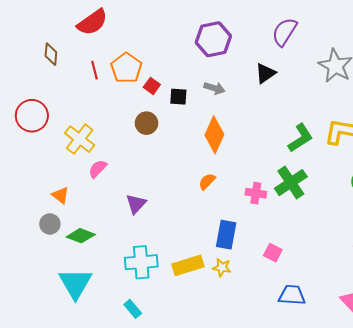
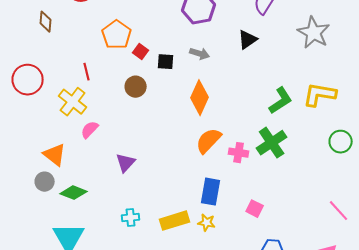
red line: (94, 70) -> (87, 72), moved
orange semicircle: (207, 182) -> (209, 141), moved, size x1.6
orange triangle: (61, 195) -> (55, 155), size x1.4
cyan cross: (141, 262) -> (131, 218), size x0.6

